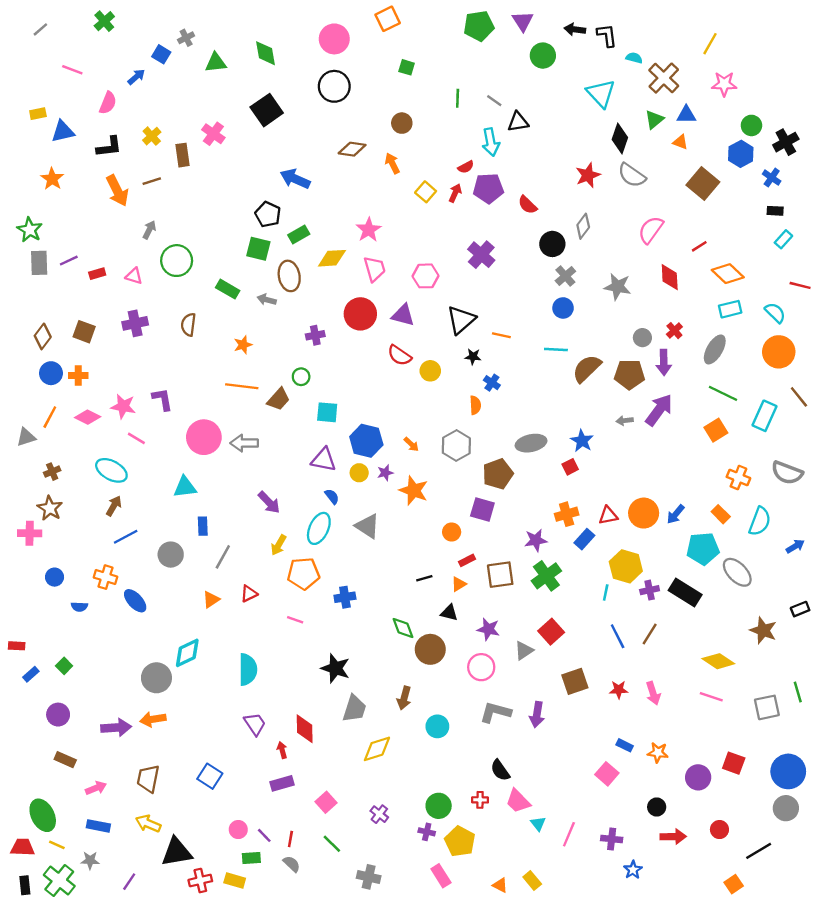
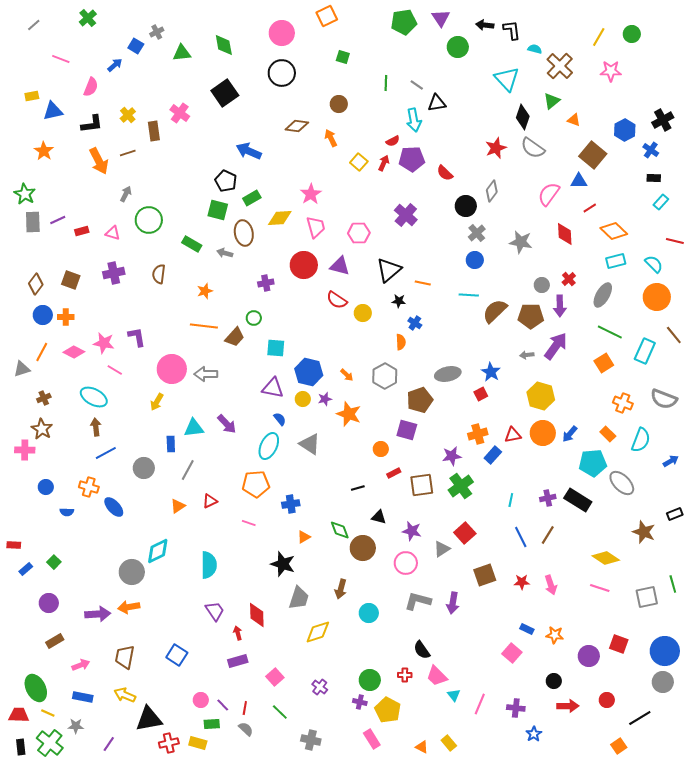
blue triangle: (686, 115) -> (579, 181), moved
green circle: (751, 125) -> (632, 34), moved
cyan triangle: (185, 487) -> (194, 428), moved
brown arrow: (114, 506) -> (96, 427), turned -36
yellow arrow: (279, 545) -> (157, 402), moved
yellow hexagon: (626, 566) -> (541, 396), moved
orange triangle: (459, 584) -> (304, 537), moved
brown rectangle: (65, 760) -> (55, 641), turned -54

